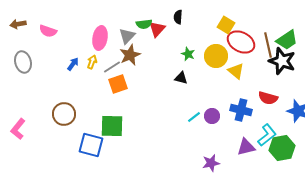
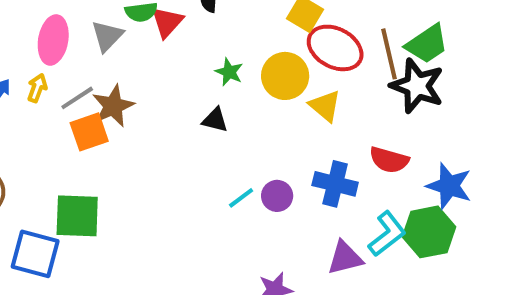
brown star: (130, 55) -> (113, 106), moved
green hexagon: (282, 148) -> (429, 232), moved

